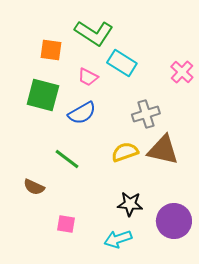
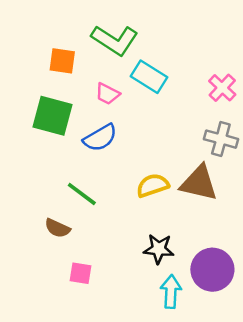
gray cross: (146, 114) -> (221, 139), moved, turned 32
brown semicircle: (34, 187) -> (57, 228), moved
cyan arrow: (118, 239) -> (171, 292), moved, turned 112

